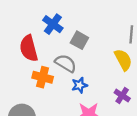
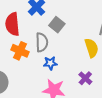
gray semicircle: (66, 63) -> (42, 42), turned 48

